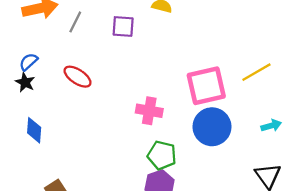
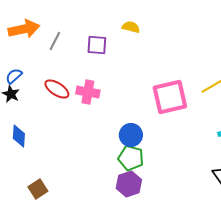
pink cross: (149, 111) -> (88, 92), moved
blue circle: (212, 127) -> (131, 135), moved, size x0.7

